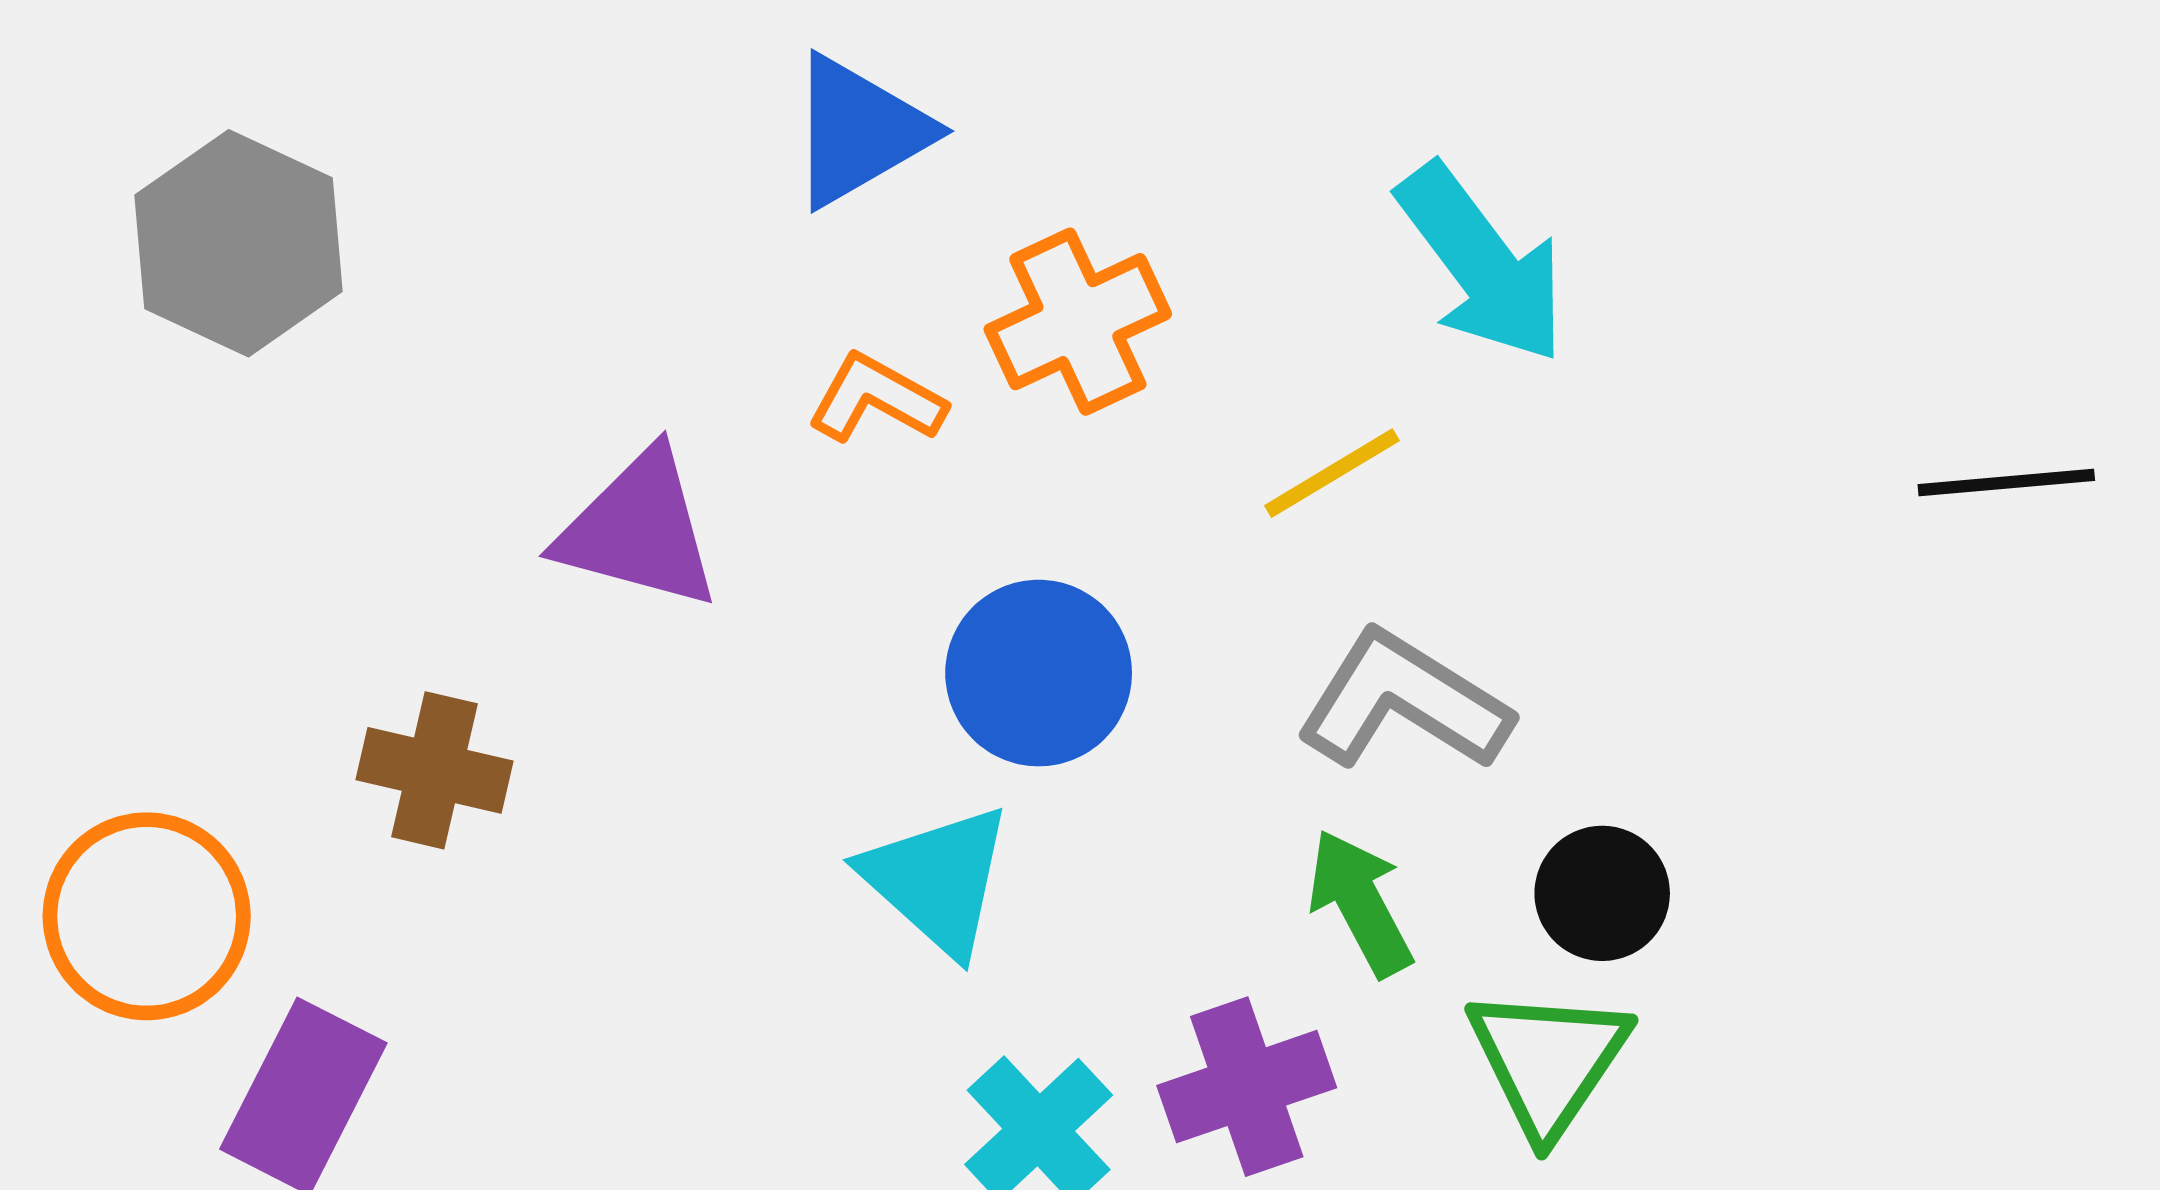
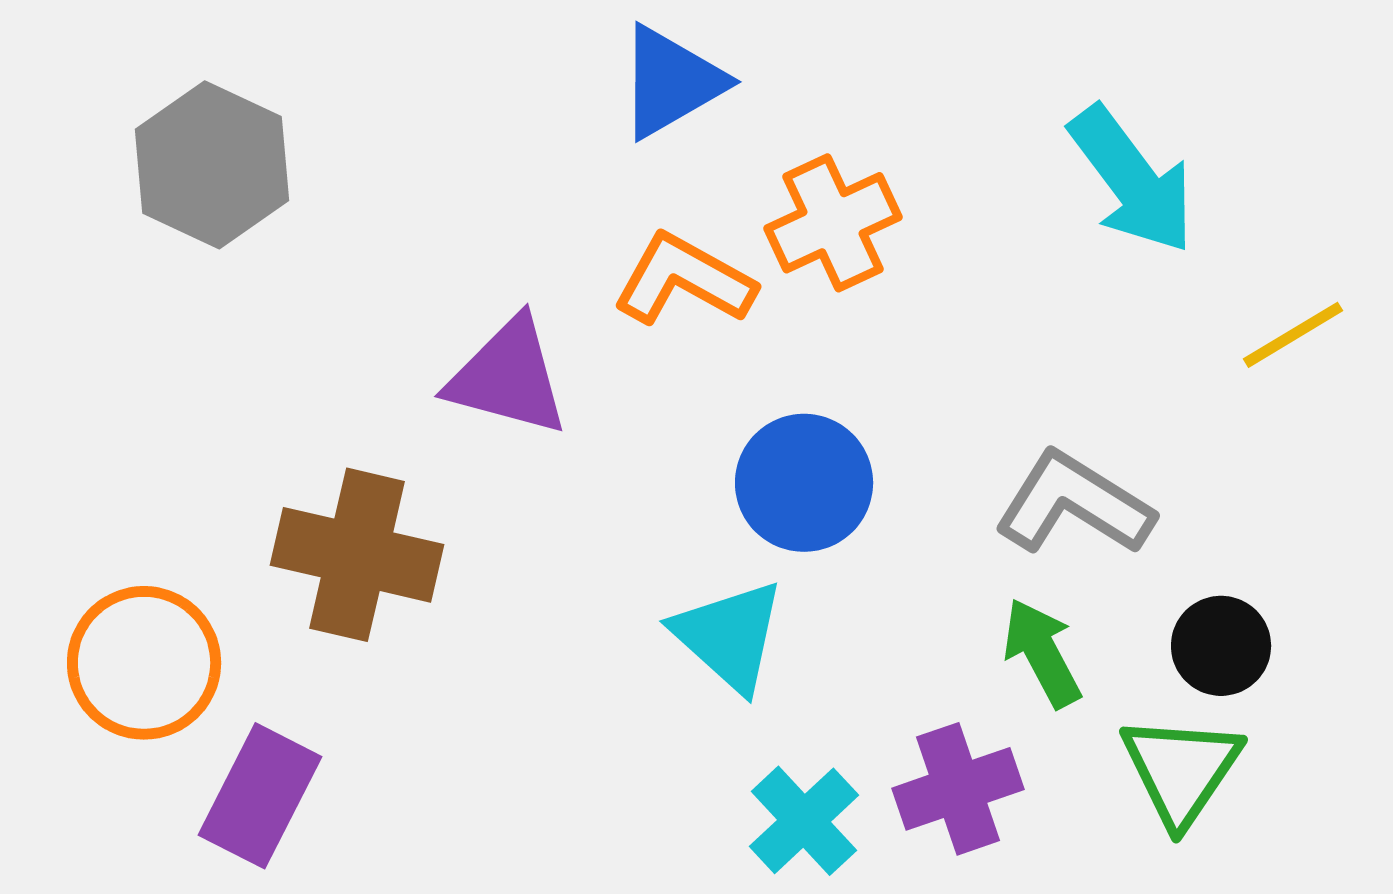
orange L-shape: (876, 399) -> (684, 280), size x1.4
yellow line: (1332, 473) -> (1293, 335), moved
brown cross: (434, 770) -> (357, 555), size x1.5

